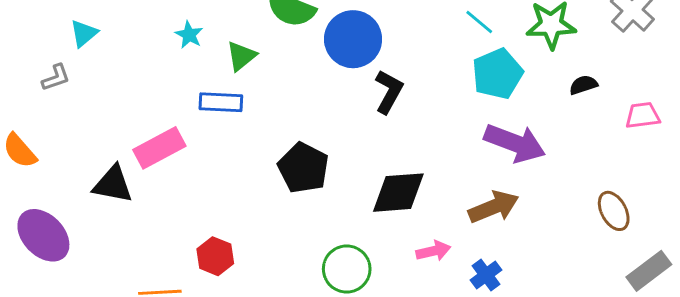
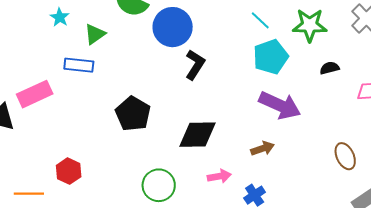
brown arrow: (494, 207) -> (263, 148), size x0.7

